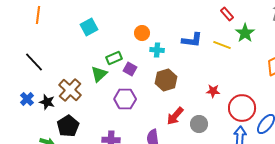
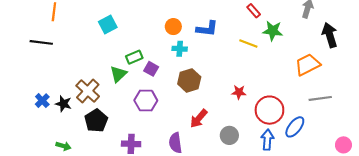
orange circle: (142, 33) -> (173, 27), moved
green star: (245, 33) -> (273, 31), turned -30
blue L-shape: (192, 40) -> (207, 29), moved
black line: (34, 62) -> (41, 42), moved, turned -40
gray circle: (199, 124) -> (229, 135), moved
black pentagon: (68, 126) -> (96, 121), moved

